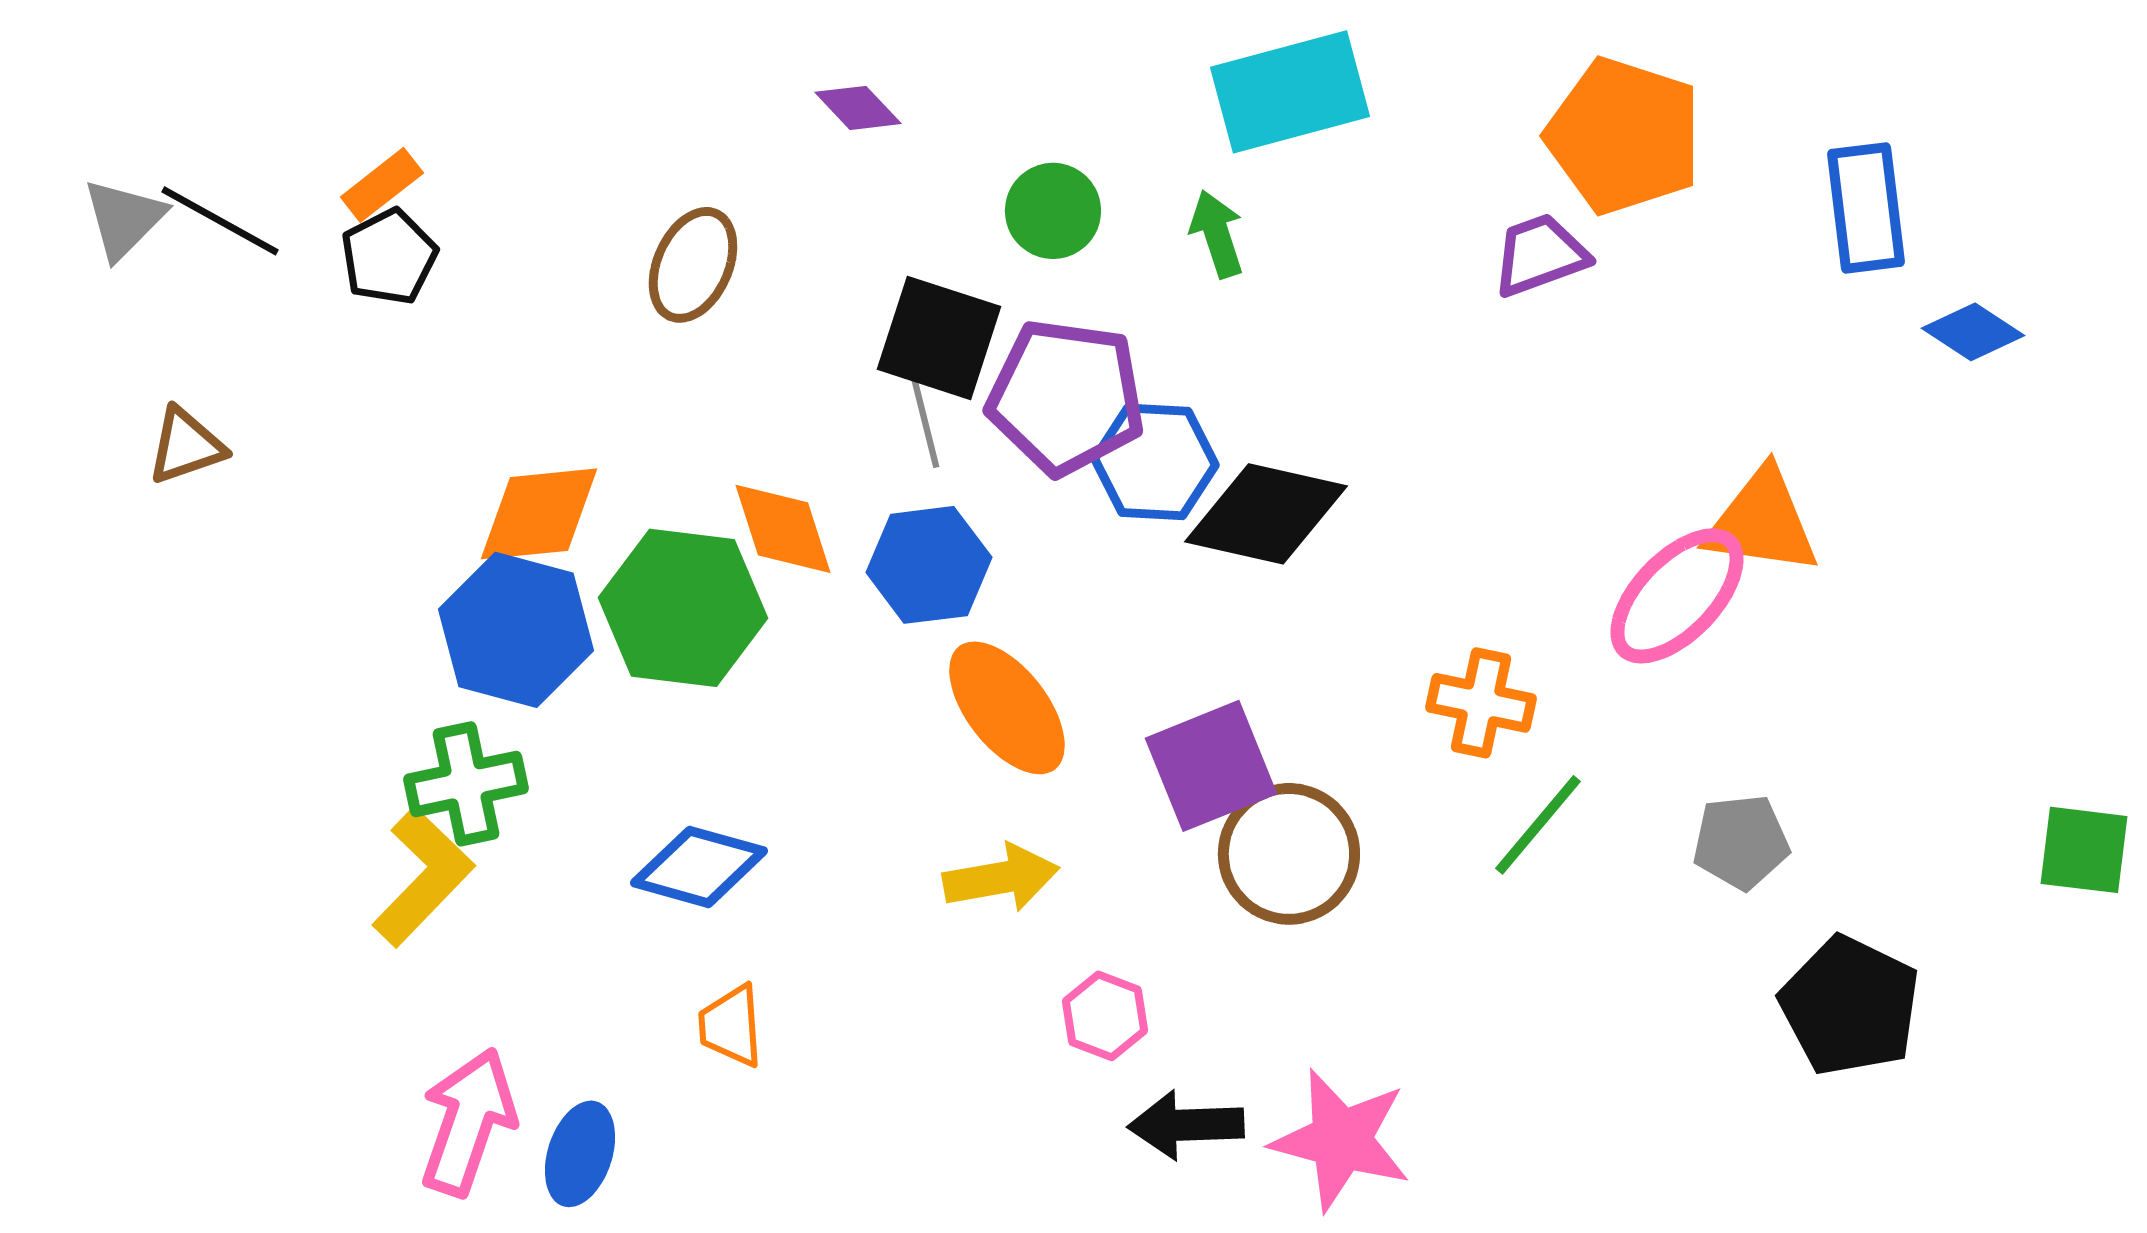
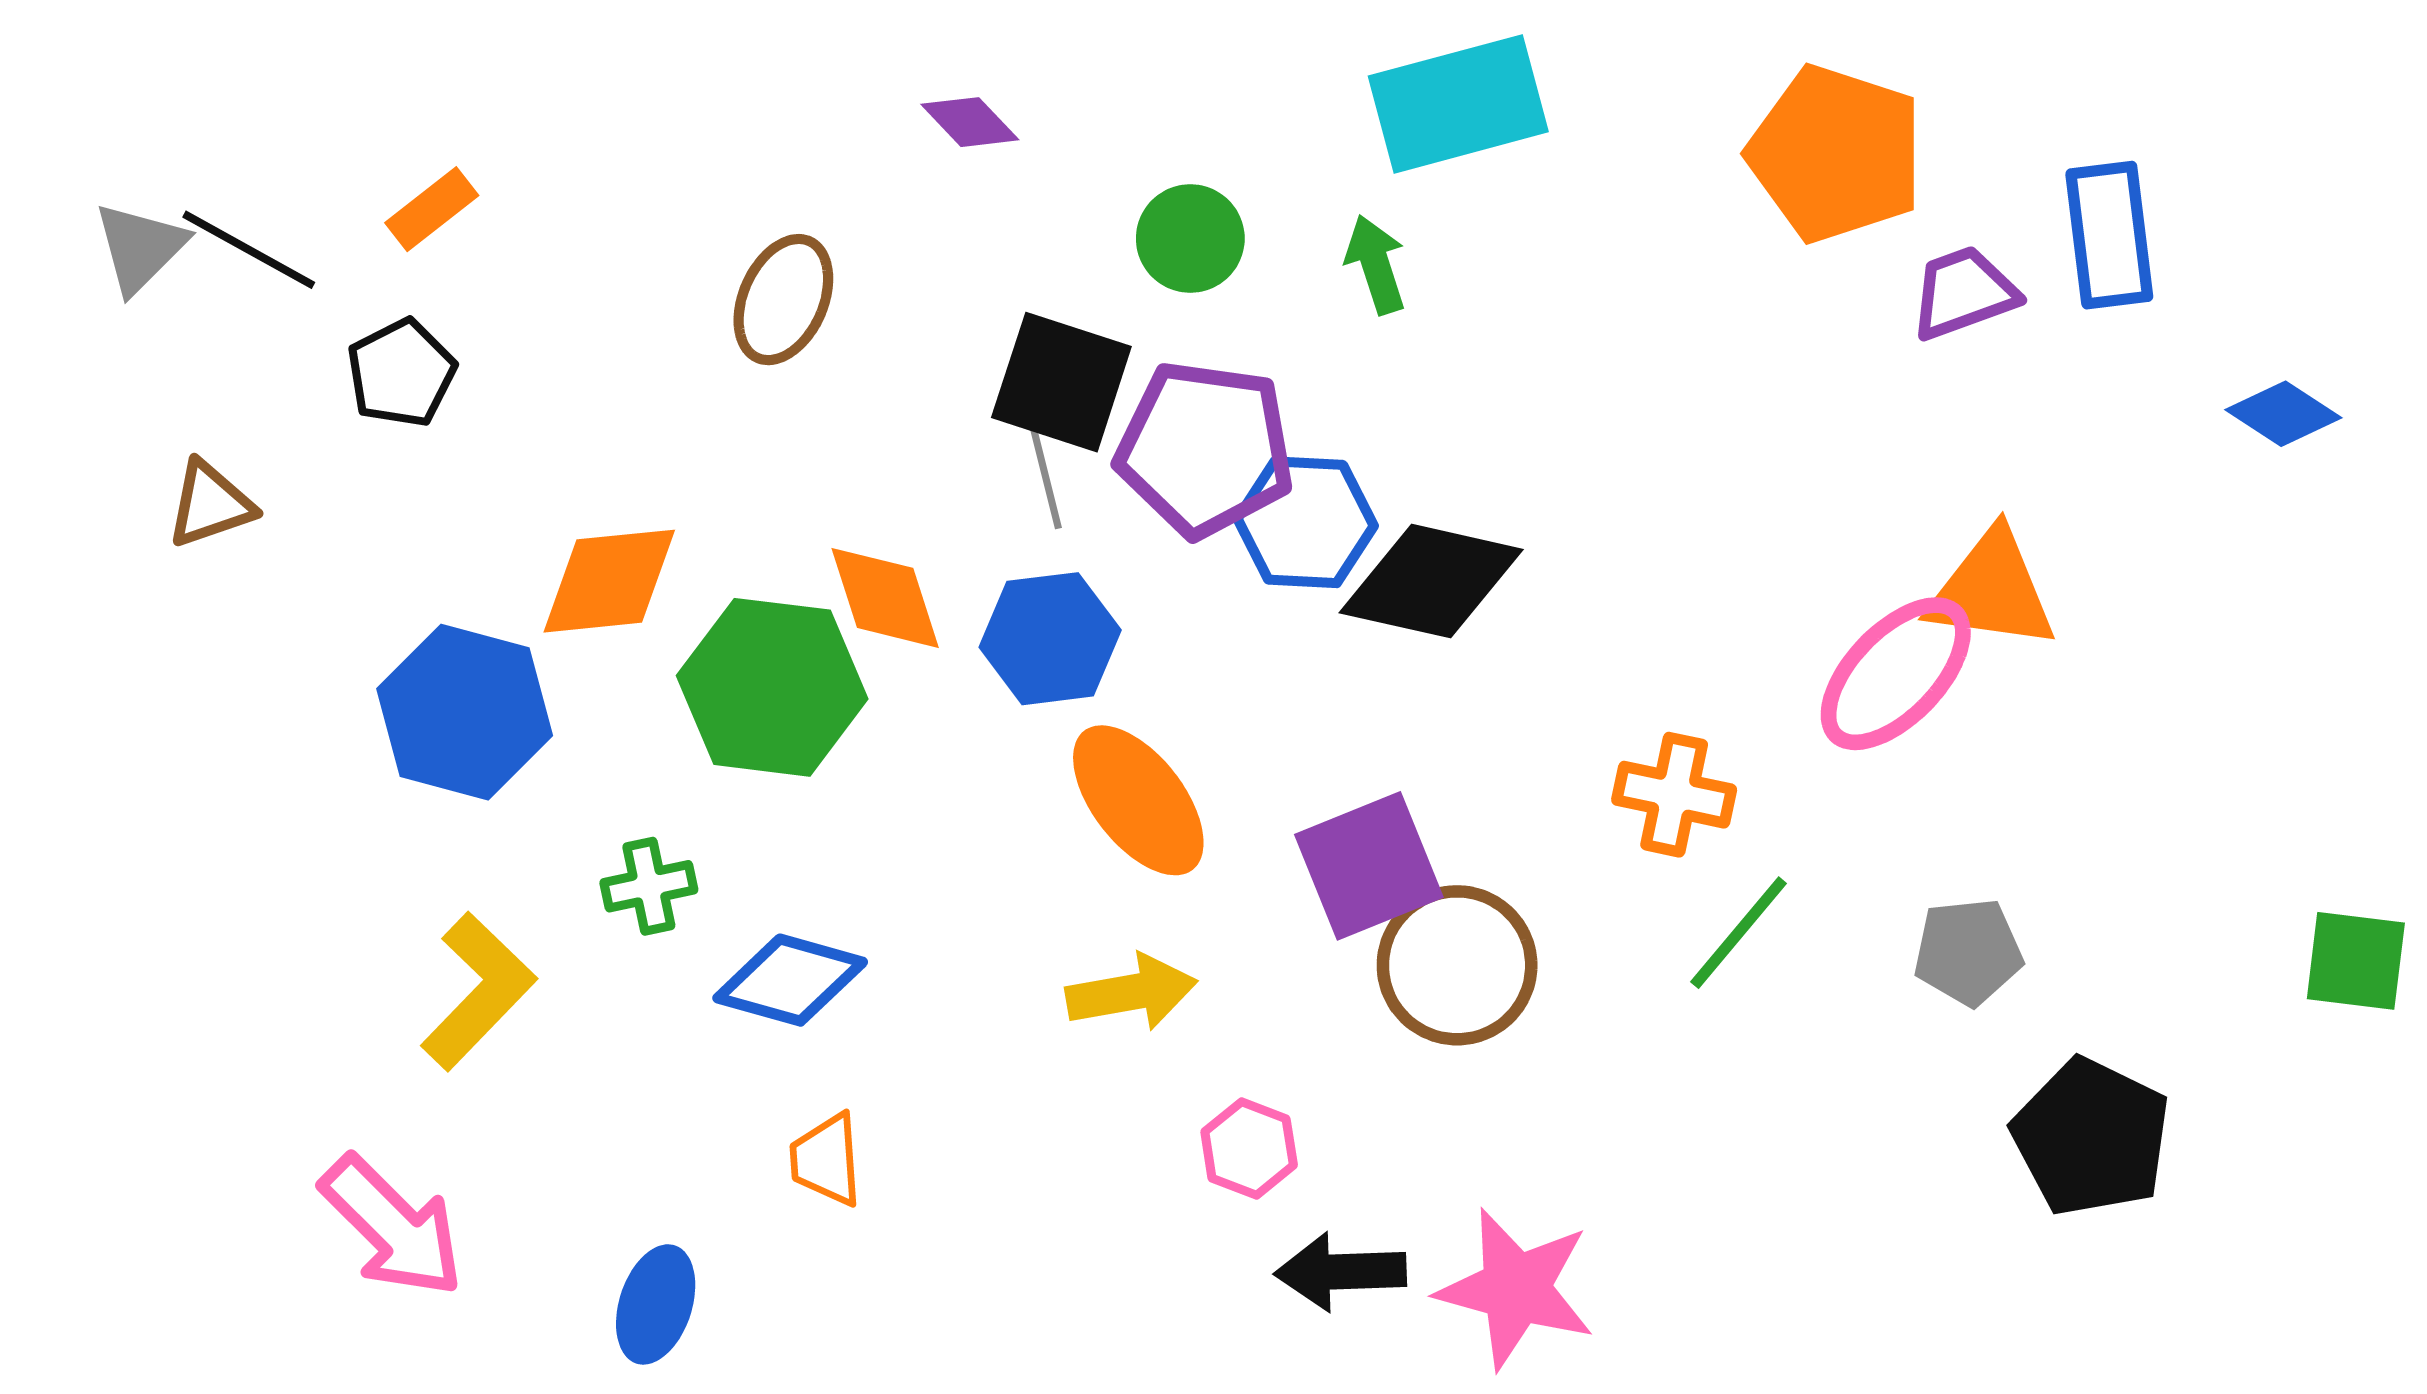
purple trapezoid: (1540, 255) -> (1964, 293), moved
black pentagon: (389, 257) -> (401, 373), moved
blue diamond: (1973, 332) -> (2283, 414), moved
blue hexagon: (516, 630) -> (465, 712), moved
green cross: (466, 784) -> (649, 886), moved, size x0.7
pink arrow: (468, 1122) -> (392, 1226), moved, turned 116

